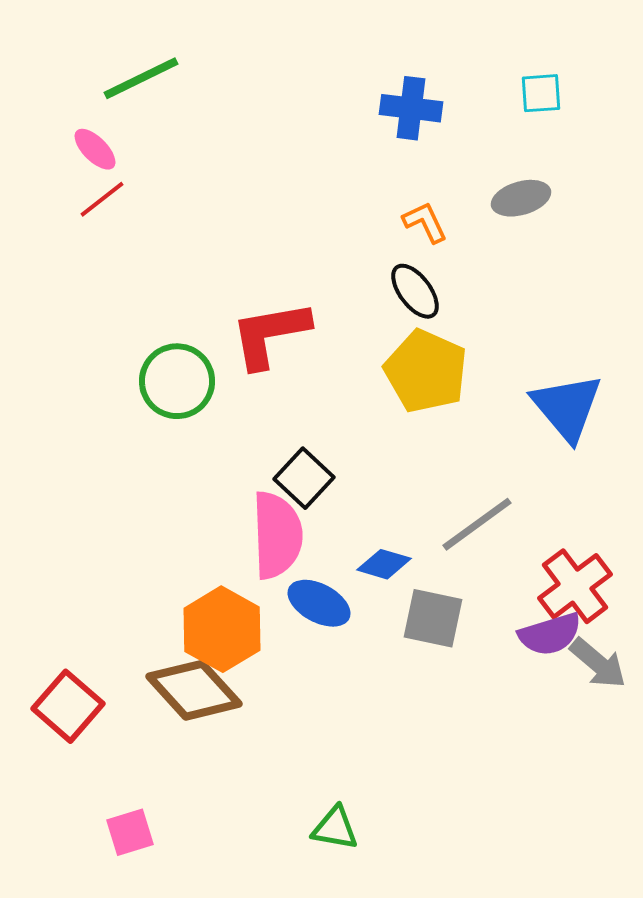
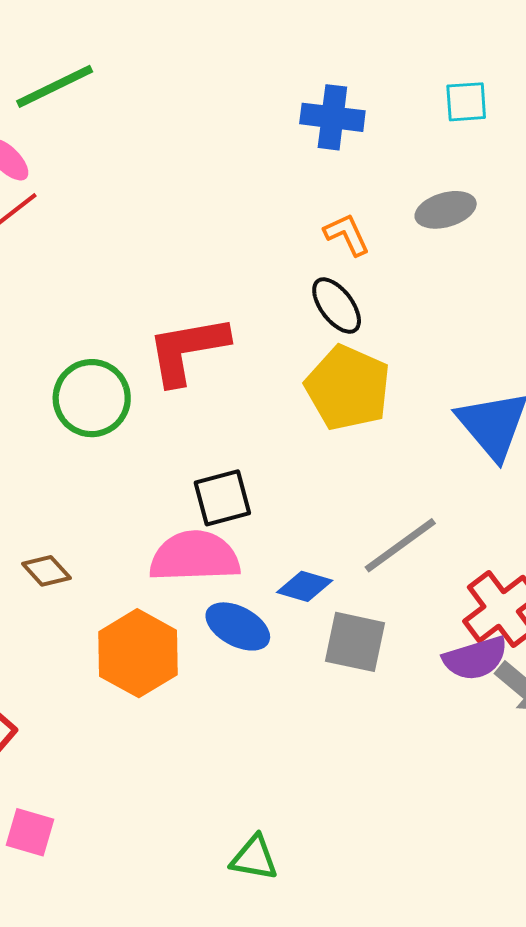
black square: (304, 478) -> (222, 498), turned 32
pink semicircle: (277, 535) -> (195, 557), turned -90
brown diamond: (194, 690) -> (46, 571), moved, size x0.5
pink square: (130, 832) -> (30, 832), moved, turned 33

